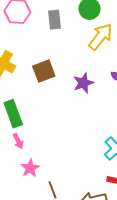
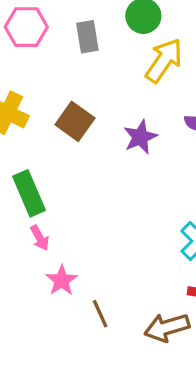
brown square: (44, 71) -> (75, 121), turned -30

